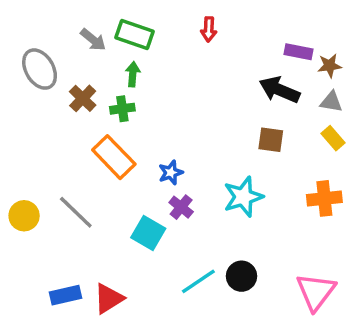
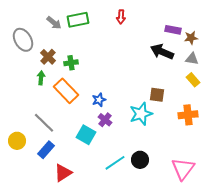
green rectangle: (134, 35) -> (78, 20), turned -30
green arrow: (133, 74) -> (41, 78), moved
brown square: (271, 140) -> (157, 95), moved
yellow circle: (24, 216) -> (17, 141), moved
blue rectangle: (65, 295) -> (46, 150), moved, turned -36

